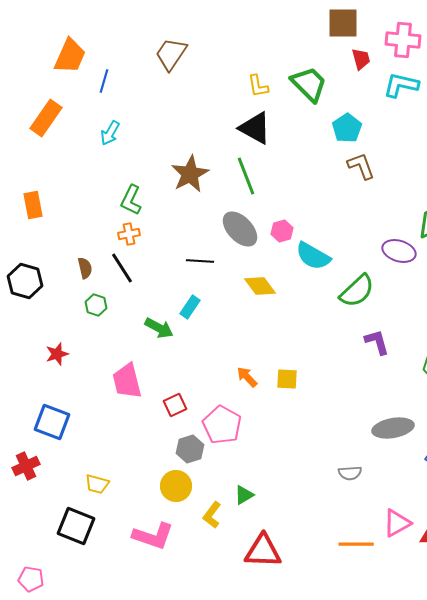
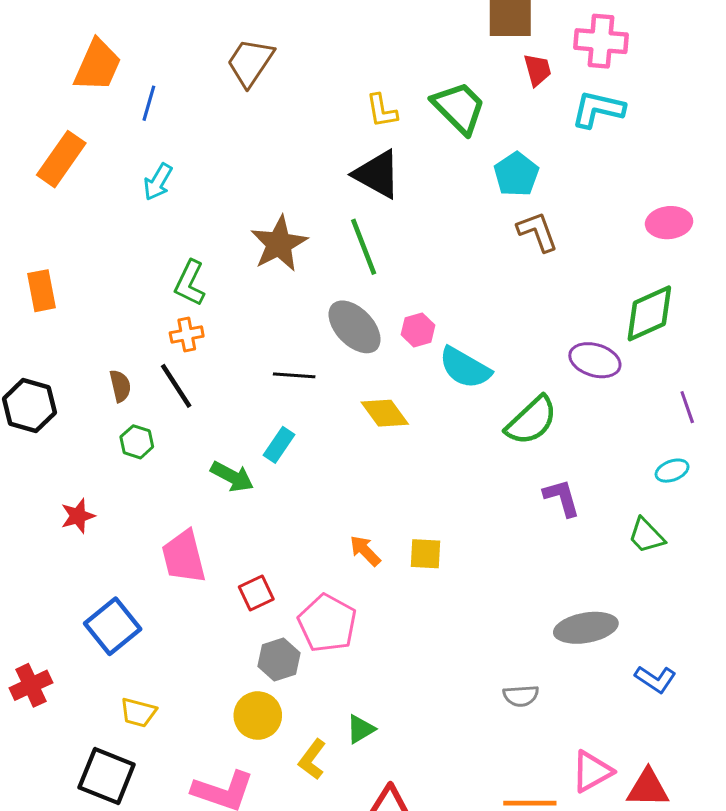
blue square: (52, 422) -> (113, 626), moved, turned 30

